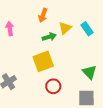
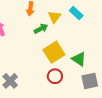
yellow square: (43, 61) -> (54, 52), moved
green triangle: (90, 72) -> (79, 59), moved

